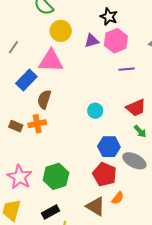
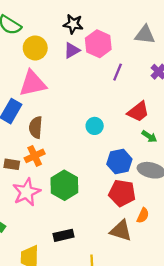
black star: (109, 17) -> (73, 24), moved
purple line: (127, 69) -> (118, 72), turned -49
green hexagon: (56, 176) -> (64, 185), moved
pink star: (20, 177) -> (27, 192), moved, turned 30
black rectangle: (51, 212) -> (64, 235), moved, turned 30

